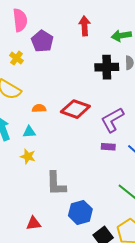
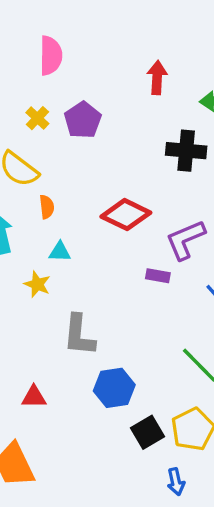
purple pentagon: (42, 41) -> (83, 120), moved
orange semicircle: (39, 108) -> (47, 207), moved, turned 80
cyan triangle: (29, 132) -> (60, 252), moved
purple rectangle: (108, 147) -> (158, 276), moved

